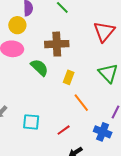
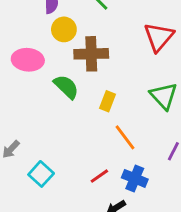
yellow circle: (17, 25) -> (64, 29), moved
cyan square: (31, 122) -> (41, 174), moved, turned 36
blue cross: (103, 132) -> (135, 178), moved

